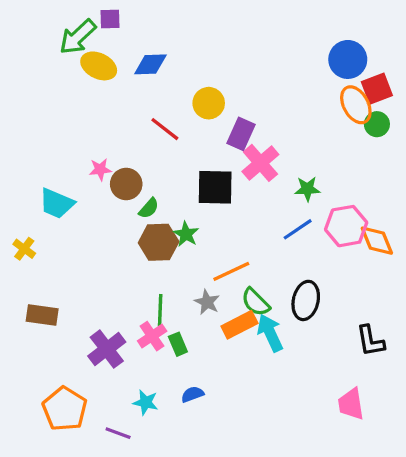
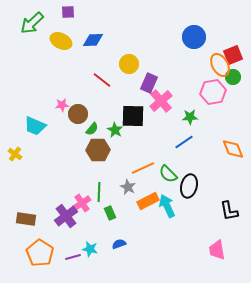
green arrow: (78, 37) -> (32, 23), moved
blue circle: (348, 59) -> (194, 37), moved
pink hexagon: (346, 226) -> (213, 92), moved
green star: (186, 234) -> (115, 130), moved
green semicircle: (256, 302) -> (168, 174), moved
brown rectangle: (42, 315) -> (26, 219), moved
pink cross: (152, 336) -> (82, 203), moved
purple line: (118, 433) -> (73, 257), moved, turned -35

